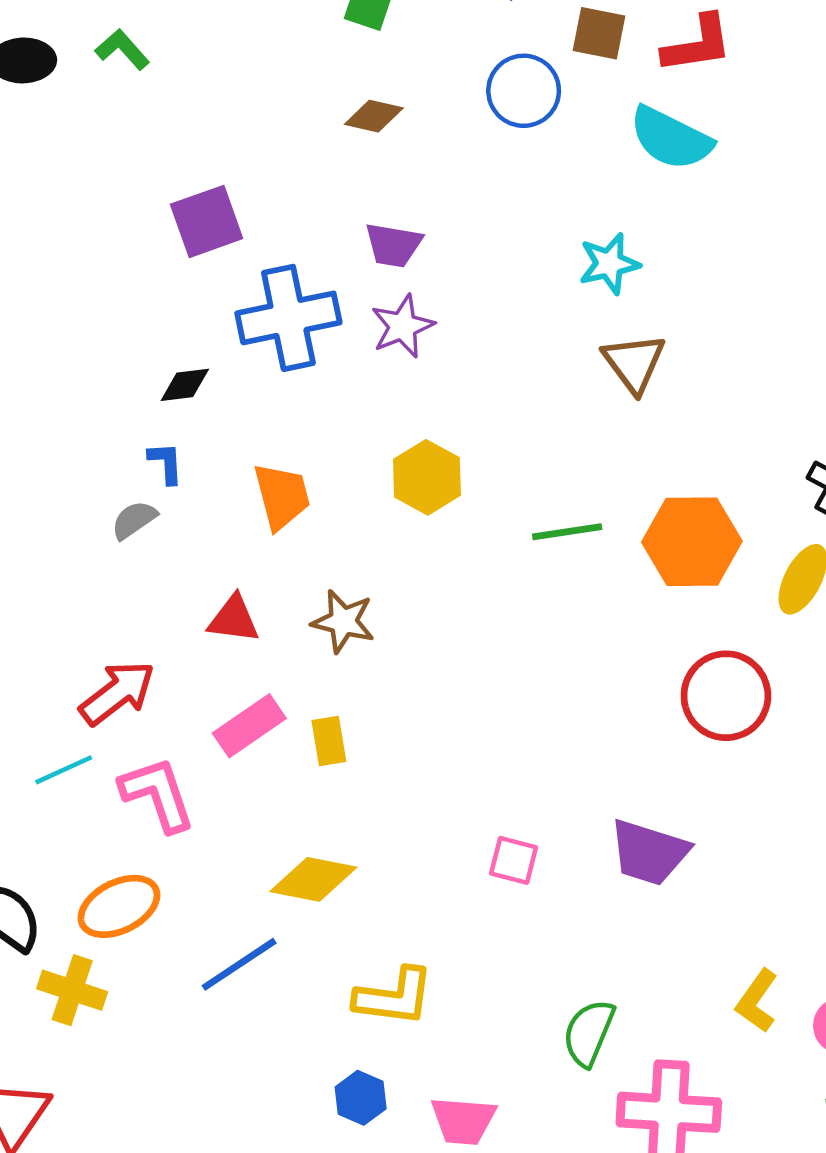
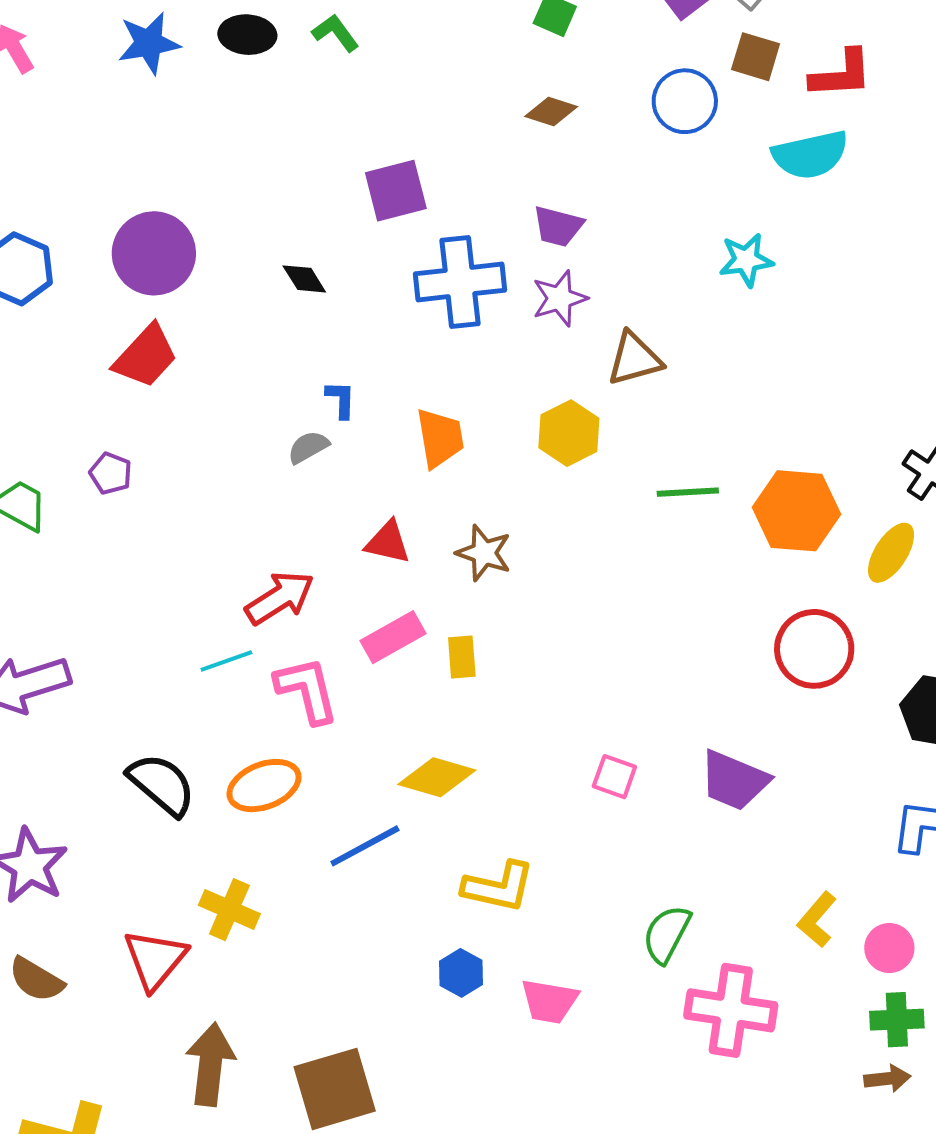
cyan semicircle: (671, 138) -> (810, 155), turned -44
brown triangle: (634, 363) -> (634, 359), moved, turned 46
black diamond: (185, 385) -> (304, 279), moved, turned 60
yellow cross: (72, 990) -> (229, 910), moved

